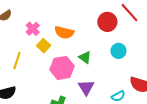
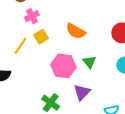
pink cross: (33, 29) -> (32, 16), moved
yellow square: (44, 46) -> (41, 37), moved

